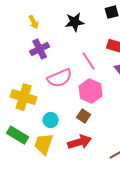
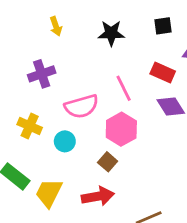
purple cross: (40, 49) -> (42, 74), moved
yellow cross: (24, 97) -> (30, 126), size x0.7
cyan circle: (51, 120) -> (65, 141), moved

